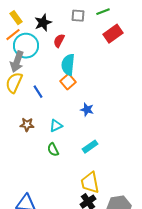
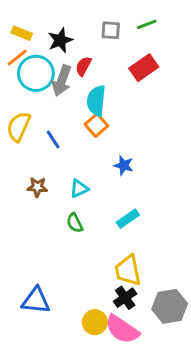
yellow rectangle: (16, 18) -> (22, 33), turned -32
red rectangle: (113, 34) -> (144, 68), moved
gray arrow: (17, 62) -> (62, 81), moved

